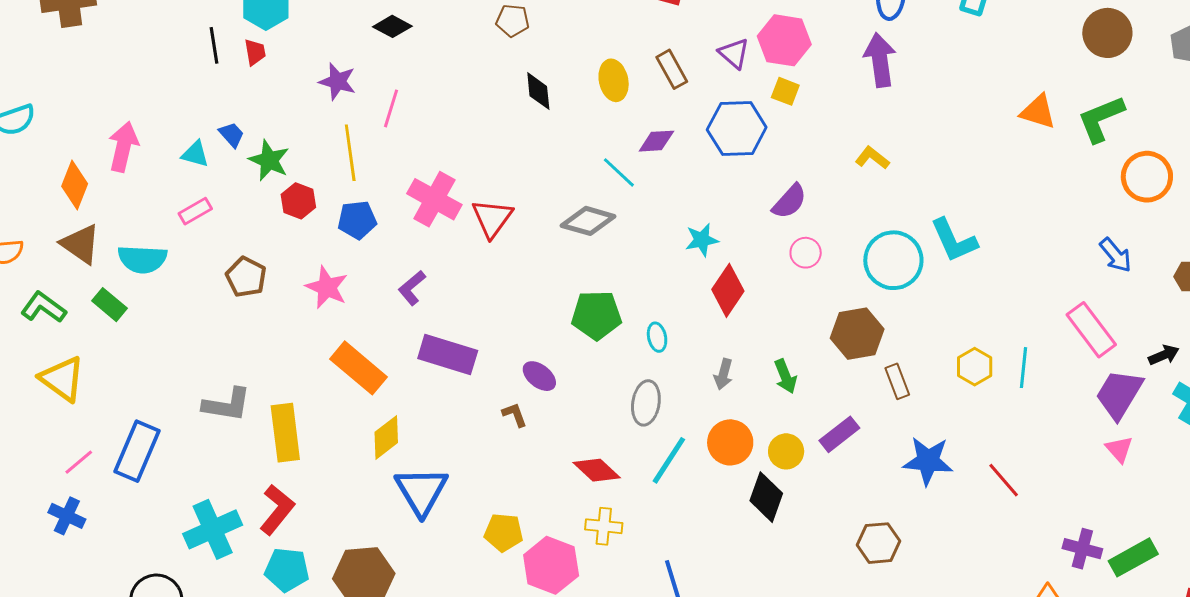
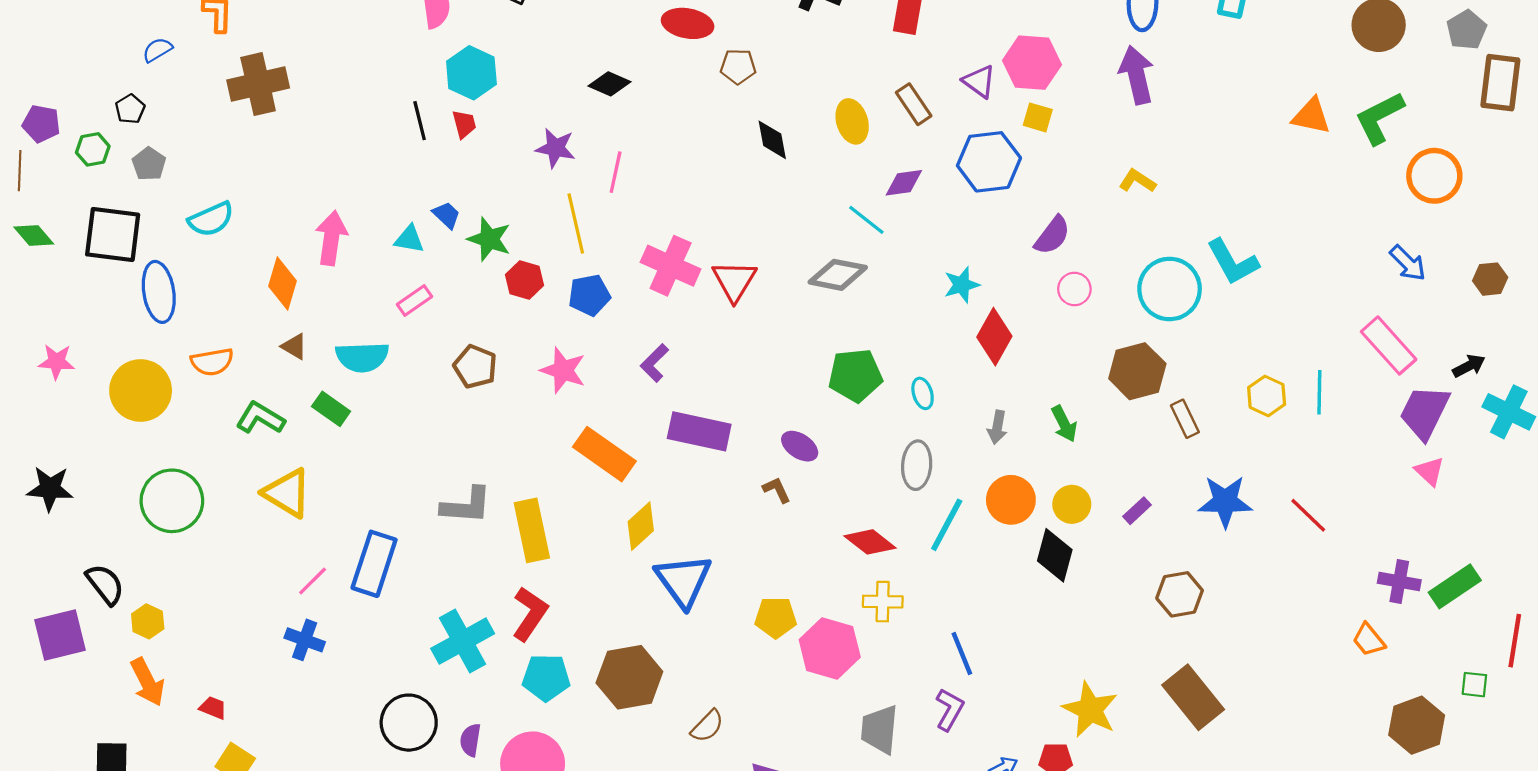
brown triangle: (81, 244) -> (294, 346), size x0.6
purple rectangle: (839, 434) -> (1137, 511), moved, size x0.7

